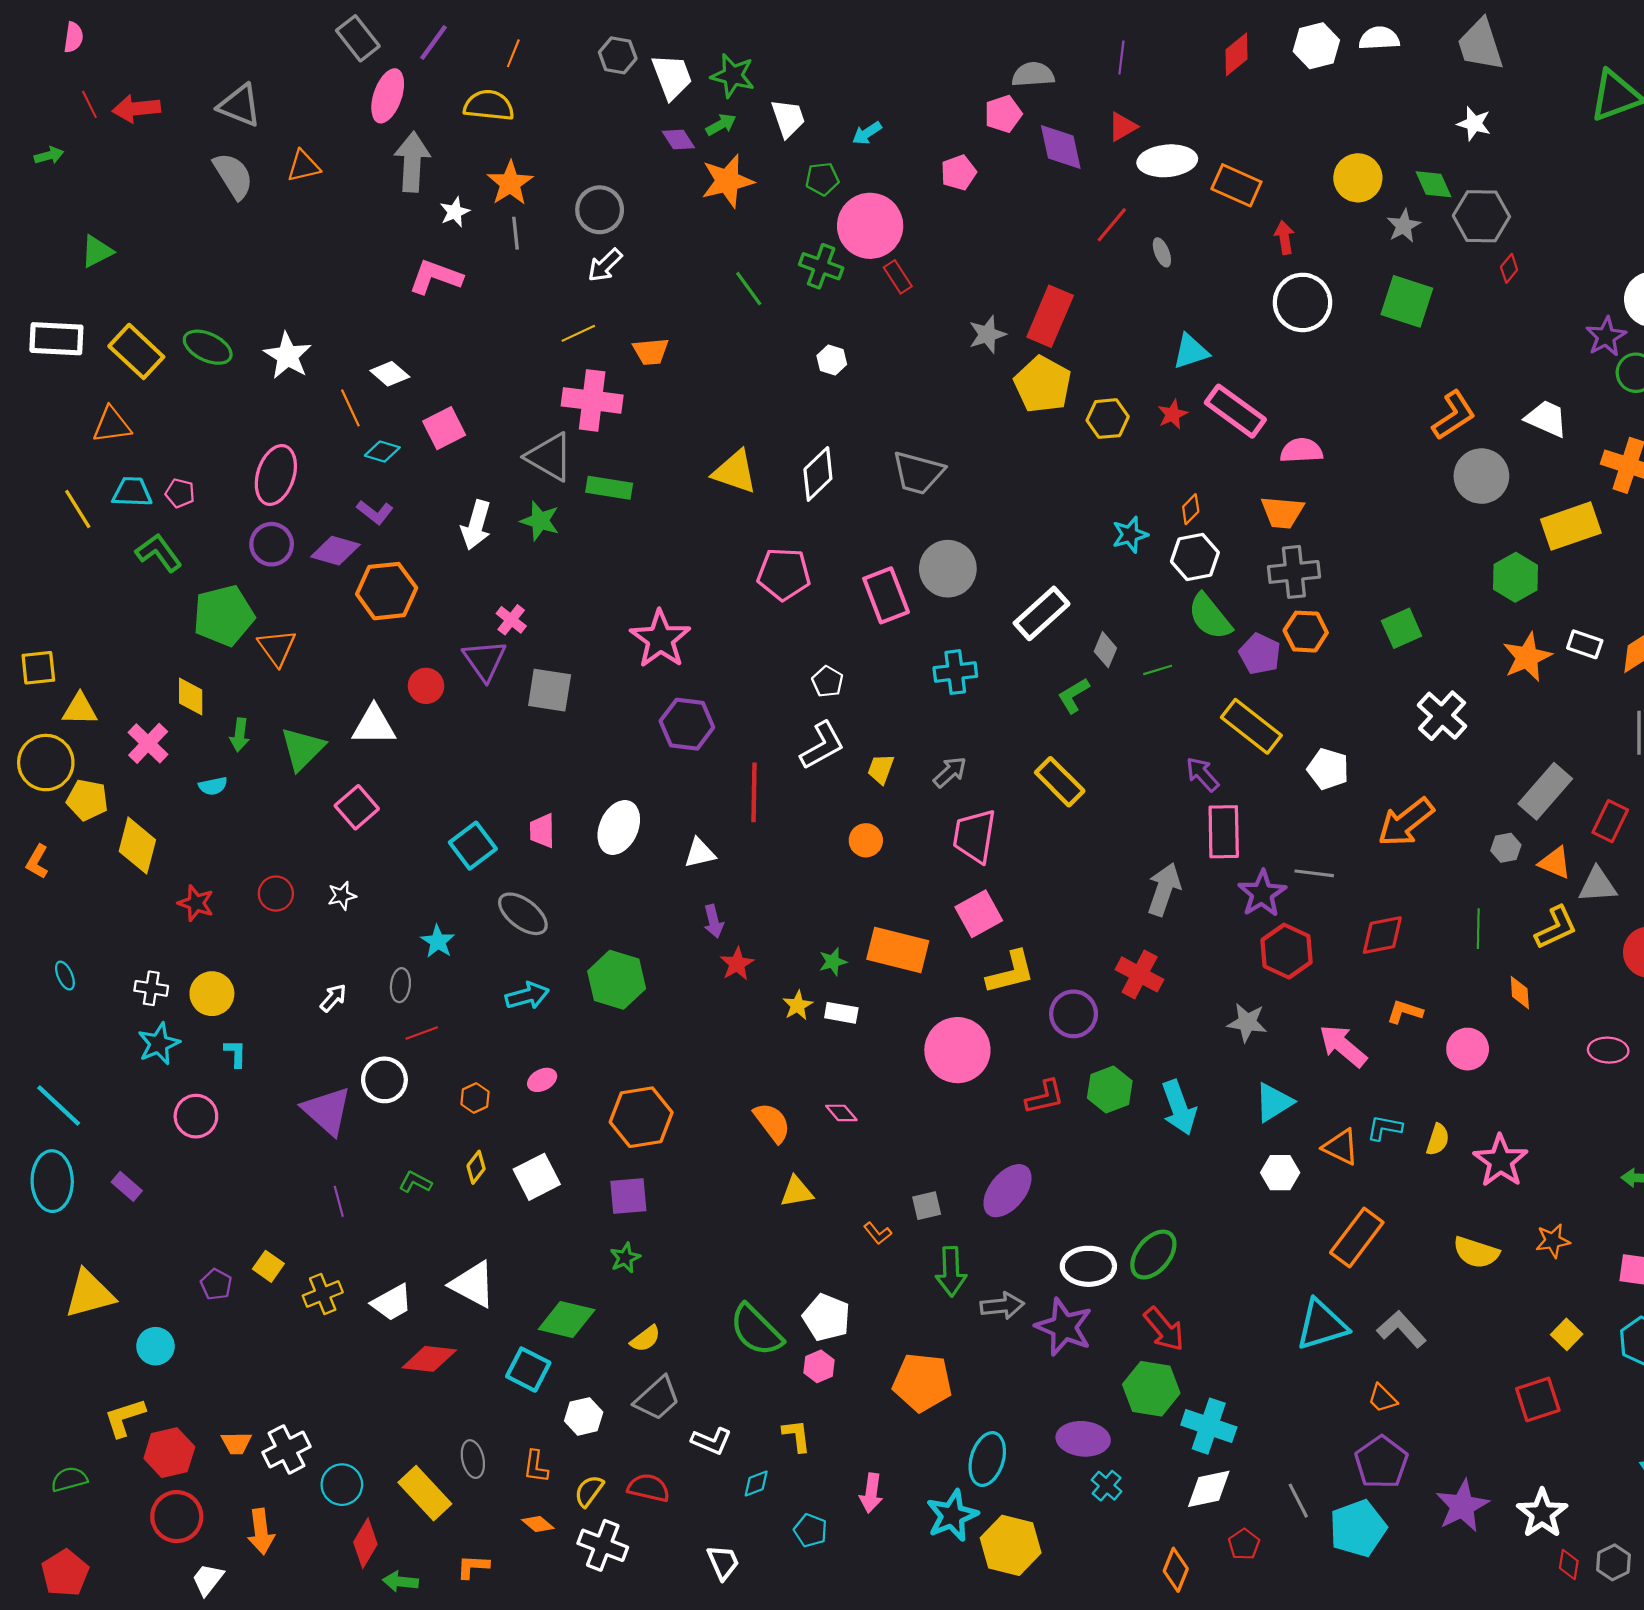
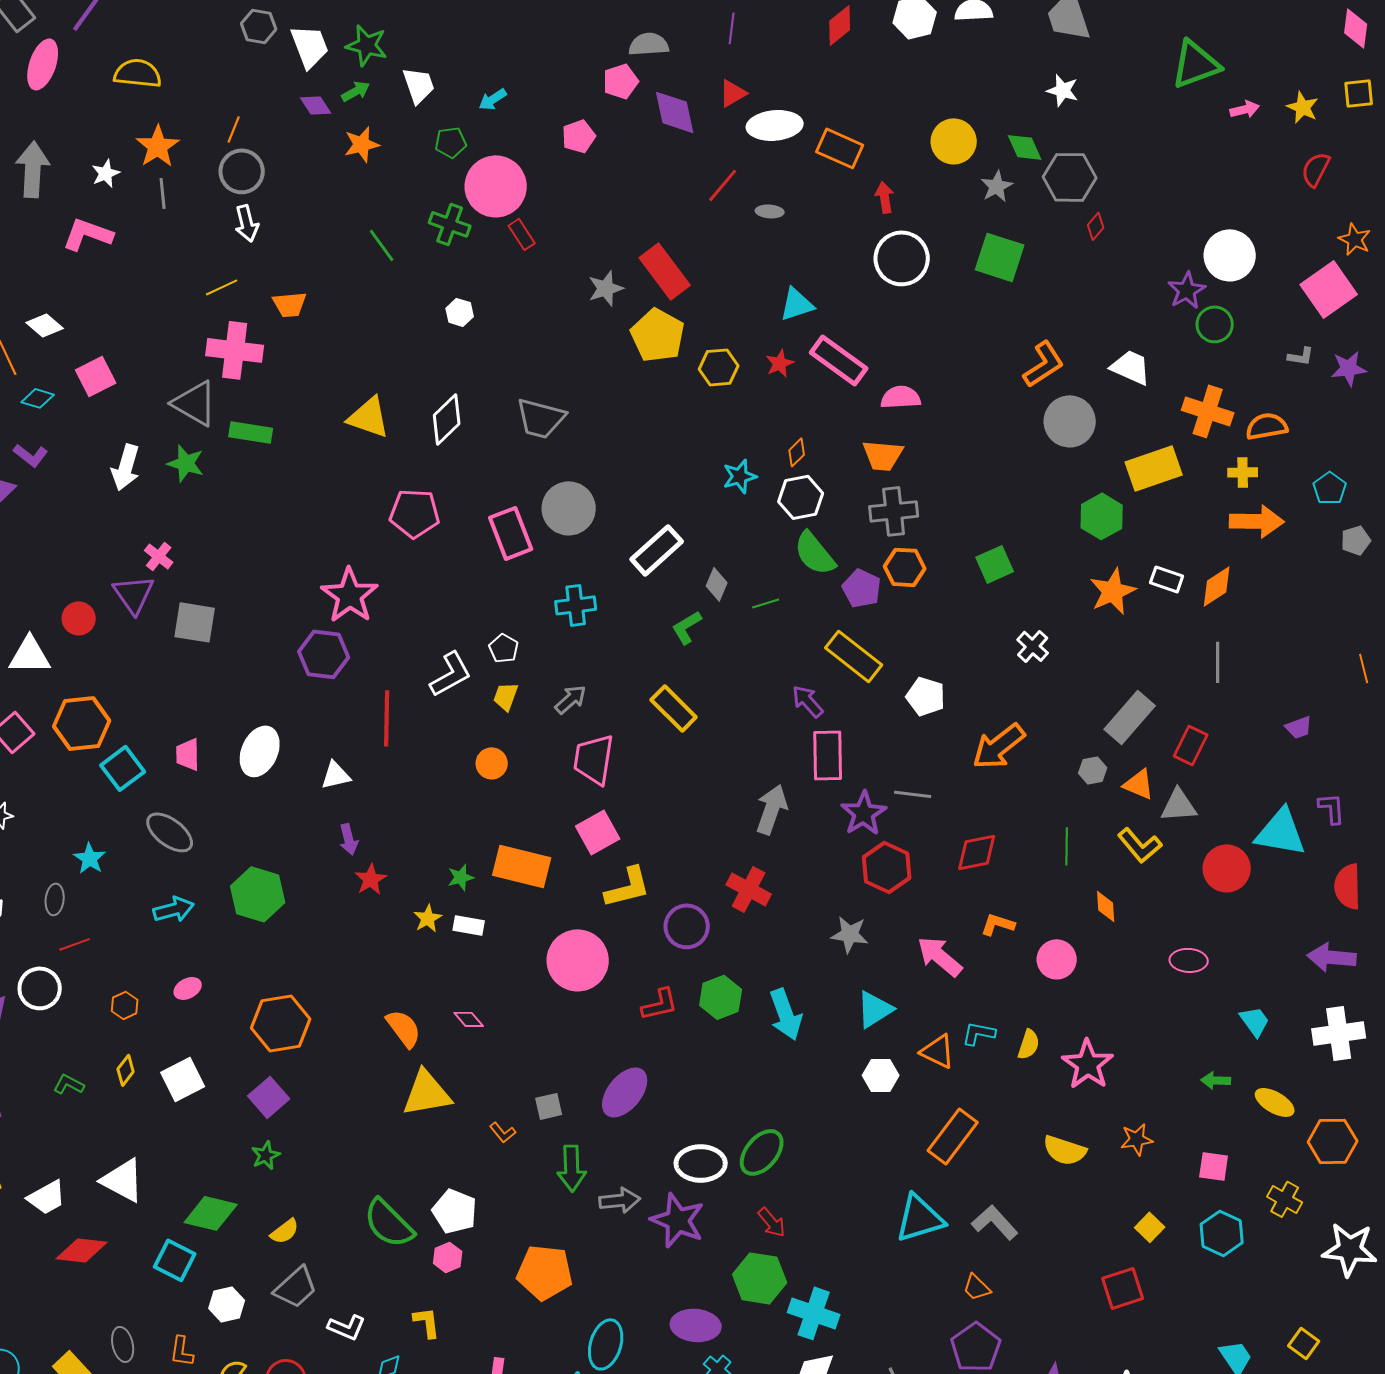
orange line: (513, 53) -> (234, 129), moved
gray arrow: (412, 162) -> (33, 169), moved
orange star: (727, 181) -> (362, 144), size x0.7
gray ellipse: (1162, 252) -> (770, 211), turned -64
white arrow: (605, 265) -> (247, 223), turned -60
red rectangle: (1050, 316) -> (665, 271), turned -60
orange hexagon: (387, 591) -> (82, 723), moved
pink star: (660, 639) -> (350, 595), moved
white pentagon: (828, 682) -> (504, 648), moved
white cross: (1442, 716) -> (1033, 646), size x0.7
yellow L-shape: (1556, 928) -> (1140, 845), turned 75
yellow triangle: (797, 1192) -> (427, 1093), size x1.6
purple square: (628, 1196) -> (269, 1097), turned -36
red arrow: (1164, 1329) -> (772, 1222), size x0.7

